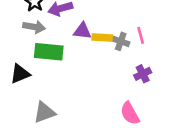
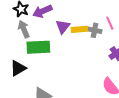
gray arrow: (34, 27) -> (24, 29), turned -114
purple triangle: (82, 31) -> (63, 27), turned -49

